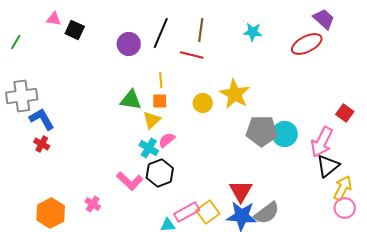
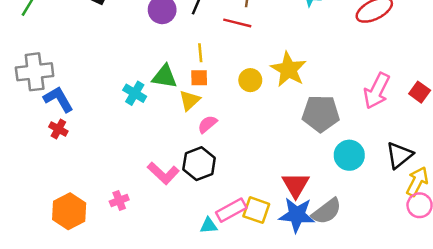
cyan circle: (285, 134) -> (349, 155), moved
pink arrow: (322, 142) -> (377, 91), moved
cyan cross: (149, 148) -> (135, 93), moved
pink cross: (93, 204) -> (119, 201), turned 35
yellow square: (208, 212) -> (256, 210), turned -35

